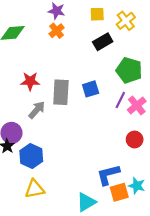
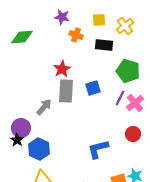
orange cross: (57, 31) -> (76, 35), moved, turned -32
black rectangle: (103, 42) -> (104, 45), turned 36
red star: (30, 81) -> (62, 69), moved, turned -30
blue L-shape: (108, 175) -> (98, 149), moved

